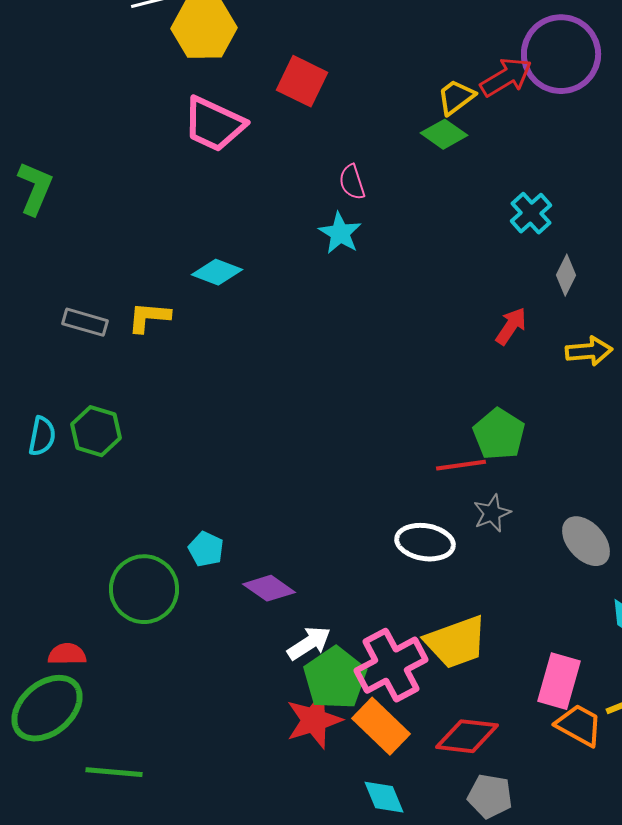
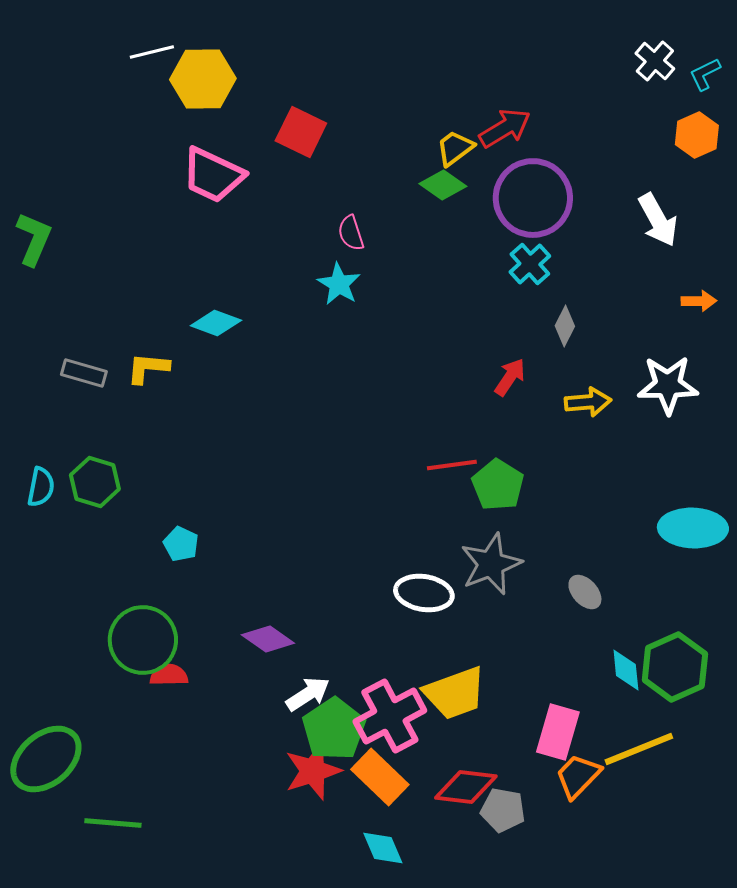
purple circle: (561, 54) -> (533, 198), moved
red line: (461, 465) -> (452, 465), moved
gray star: (492, 513) -> (491, 564), size x1.6
gray ellipse: (586, 541) -> (585, 592), size x0.7
cyan pentagon: (206, 549) -> (181, 544), moved
red semicircle: (67, 654) -> (169, 675), moved
orange trapezoid: (579, 725) -> (578, 776), turned -75
gray pentagon: (490, 796) -> (503, 810), moved

